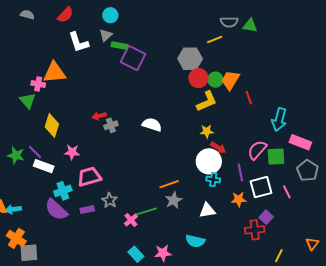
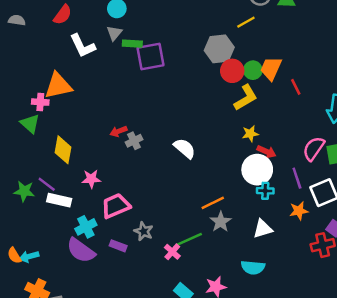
purple square: (133, 58) -> (151, 57), turned -30
white semicircle: (152, 125) -> (185, 148), moved, turned 30
purple rectangle: (87, 210) -> (118, 246), turned 40

